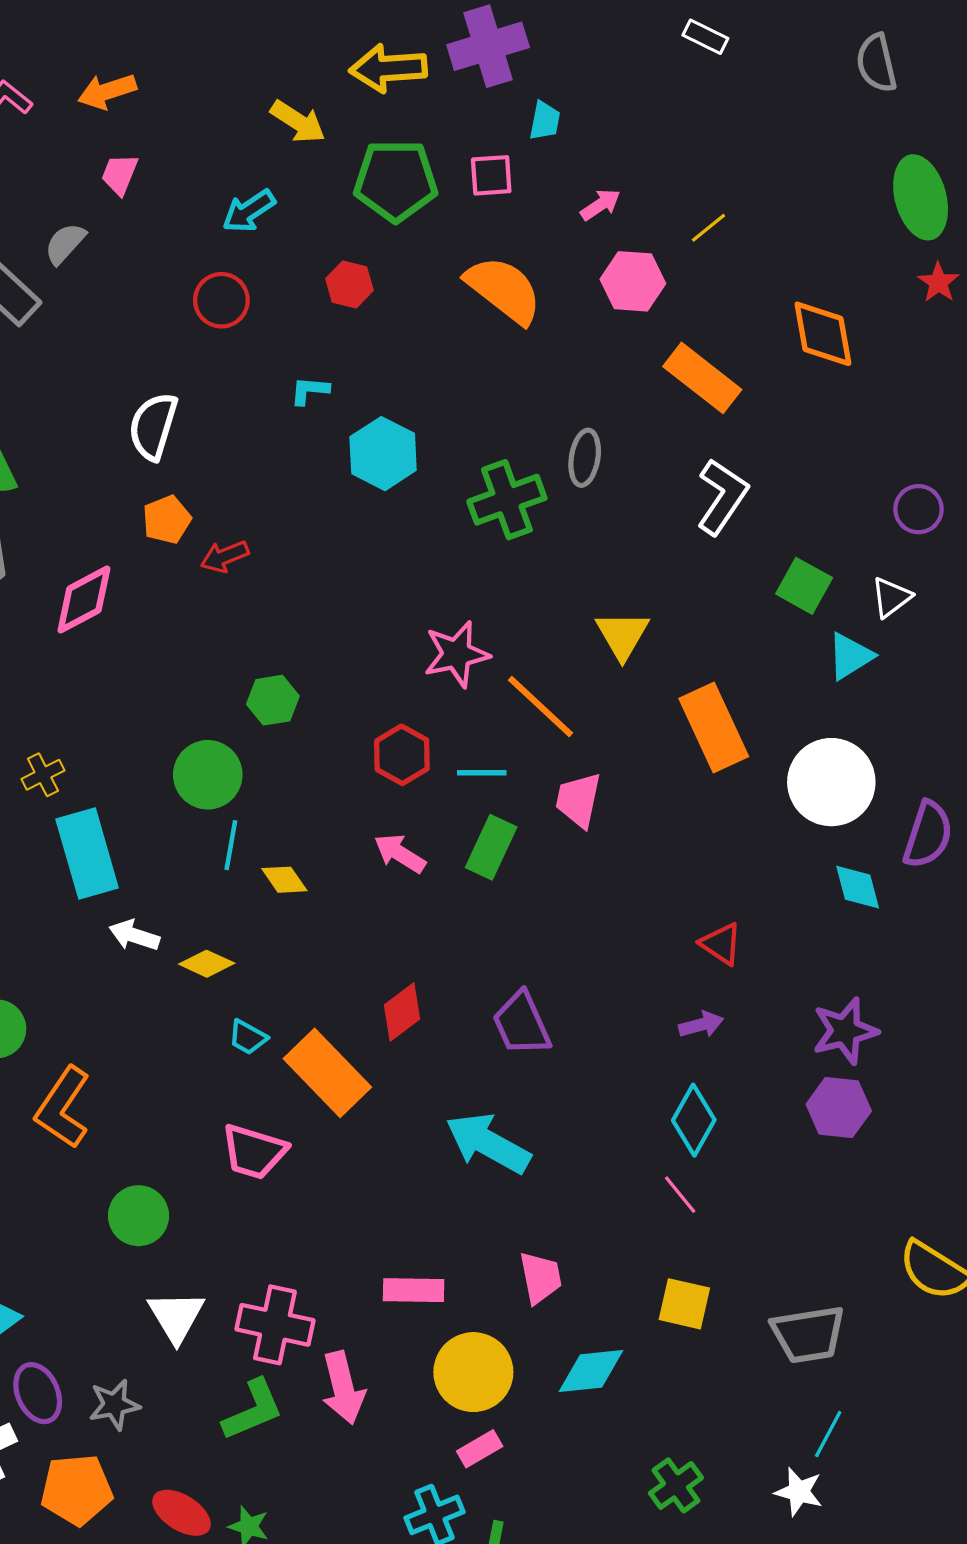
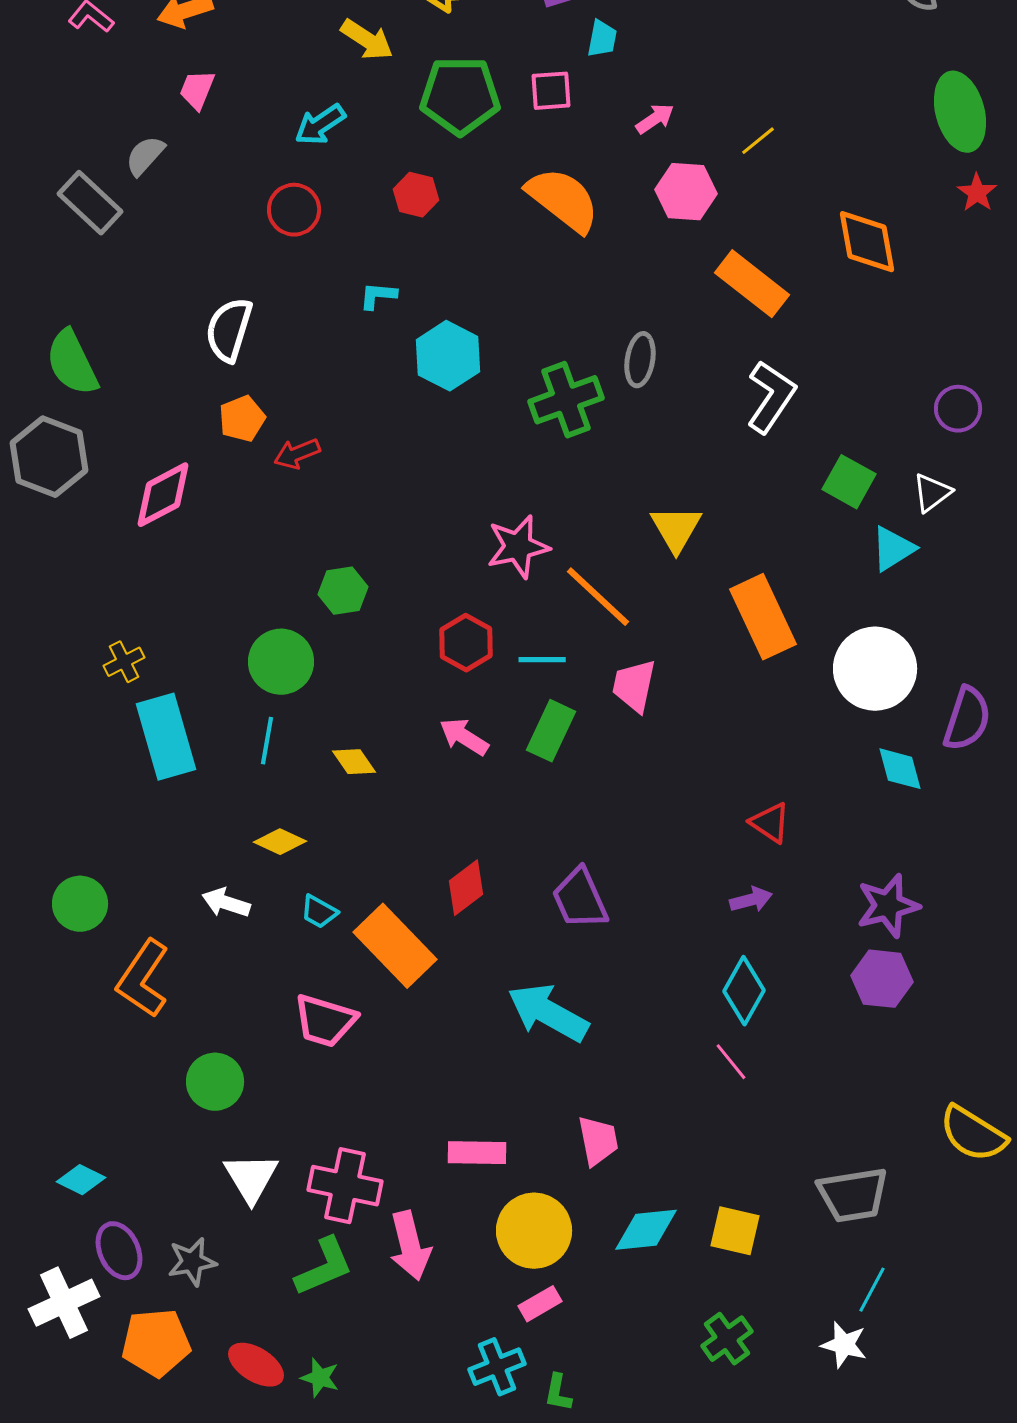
cyan line: (231, 845) -> (267, 741), moved
white arrow: (134, 935) -> (226, 903), moved
yellow square: (684, 1304) -> (735, 1231), moved

